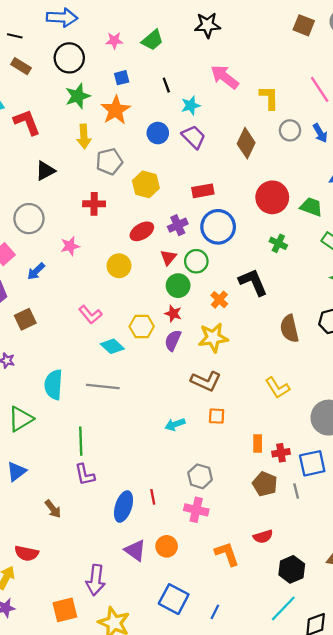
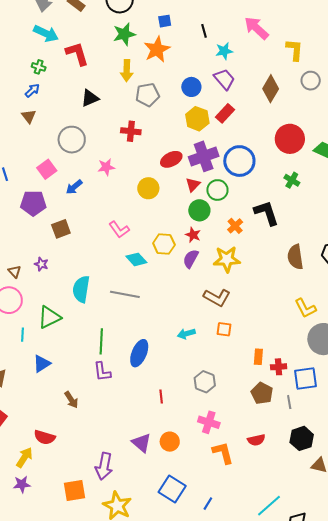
blue circle: (158, 133) -> (191, 87), moved
yellow hexagon: (146, 184) -> (197, 119), moved
red rectangle: (203, 191) -> (225, 113), moved, turned -42
purple cross: (178, 225) -> (204, 156), size x1.6
yellow L-shape: (277, 388) -> (305, 308), moved
blue ellipse: (123, 507) -> (139, 353), moved
pink cross: (196, 510) -> (209, 422), moved
black hexagon: (292, 569) -> (302, 438), moved

